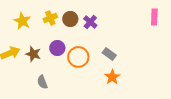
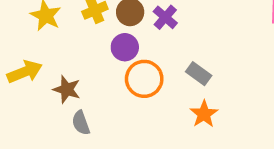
purple circle: (57, 48) -> (125, 47), moved
brown star: (33, 54) -> (67, 89), moved

